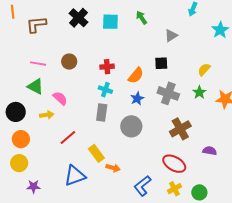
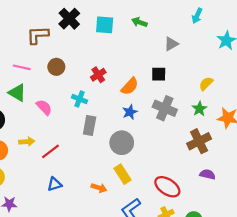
green arrow: (142, 18) -> (139, 22), turned -40
brown L-shape: (36, 25) -> (38, 35), moved
red cross: (107, 67) -> (98, 75), turned -32
cyan cross: (105, 90) -> (79, 99), moved
yellow arrow: (47, 115) -> (27, 142), moved
brown cross: (180, 129) -> (199, 141), moved
yellow rectangle: (96, 153) -> (122, 174), moved
blue triangle: (75, 176) -> (55, 184), moved, size x0.6

